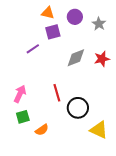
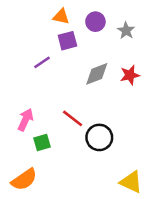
red line: (57, 93) -> (73, 118), turned -36
green square: (23, 117) -> (42, 143), moved
orange semicircle: (42, 130) -> (24, 179), moved, size x1.5
yellow triangle: (99, 130) -> (131, 182), moved

